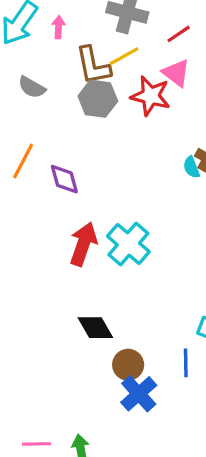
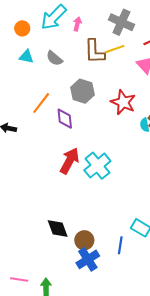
red star: (151, 96) -> (123, 102), moved
gray hexagon: (98, 99) -> (82, 91), moved
black diamond: (95, 328) -> (58, 229), moved

